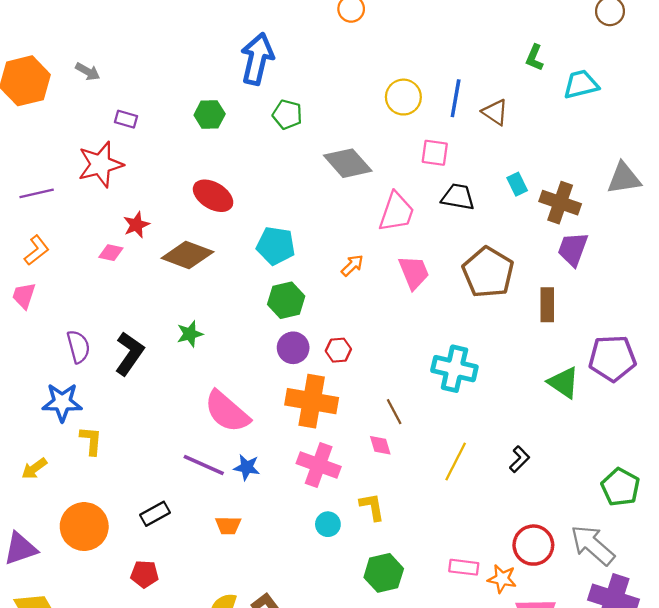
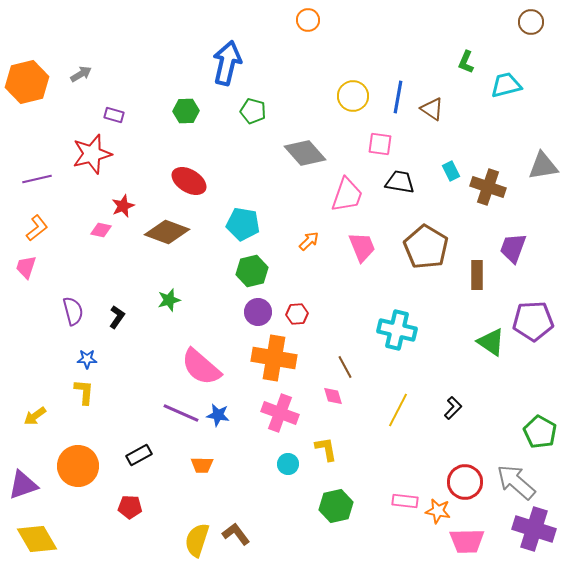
gray arrow: (88, 72) -> (81, 74), turned -60
purple trapezoid: (573, 249) -> (513, 248), moved
black L-shape: (129, 354) -> (117, 317), size x0.6
blue star: (62, 402) -> (87, 359), moved, size x0.6

